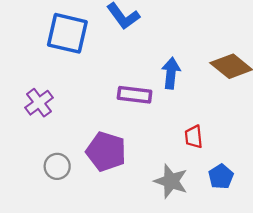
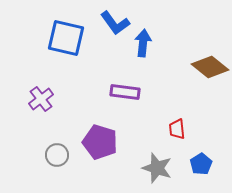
blue arrow: (171, 73) -> (143, 43), moved

